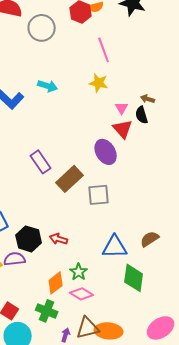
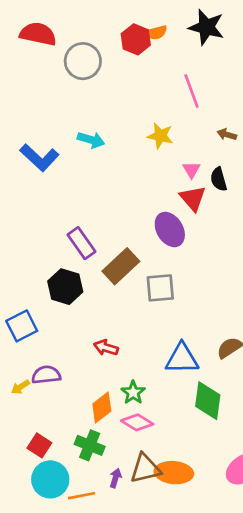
pink line: (104, 50) -> (191, 91), moved
brown arrow: (148, 99) -> (227, 134), moved
black hexagon: (29, 239) -> (65, 287), moved

